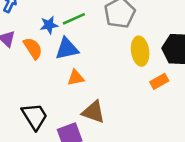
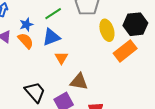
blue star: (49, 25) -> (26, 25), moved
orange triangle: (76, 78) -> (61, 58), turned -40
orange rectangle: (159, 81) -> (125, 51), size x1.6

